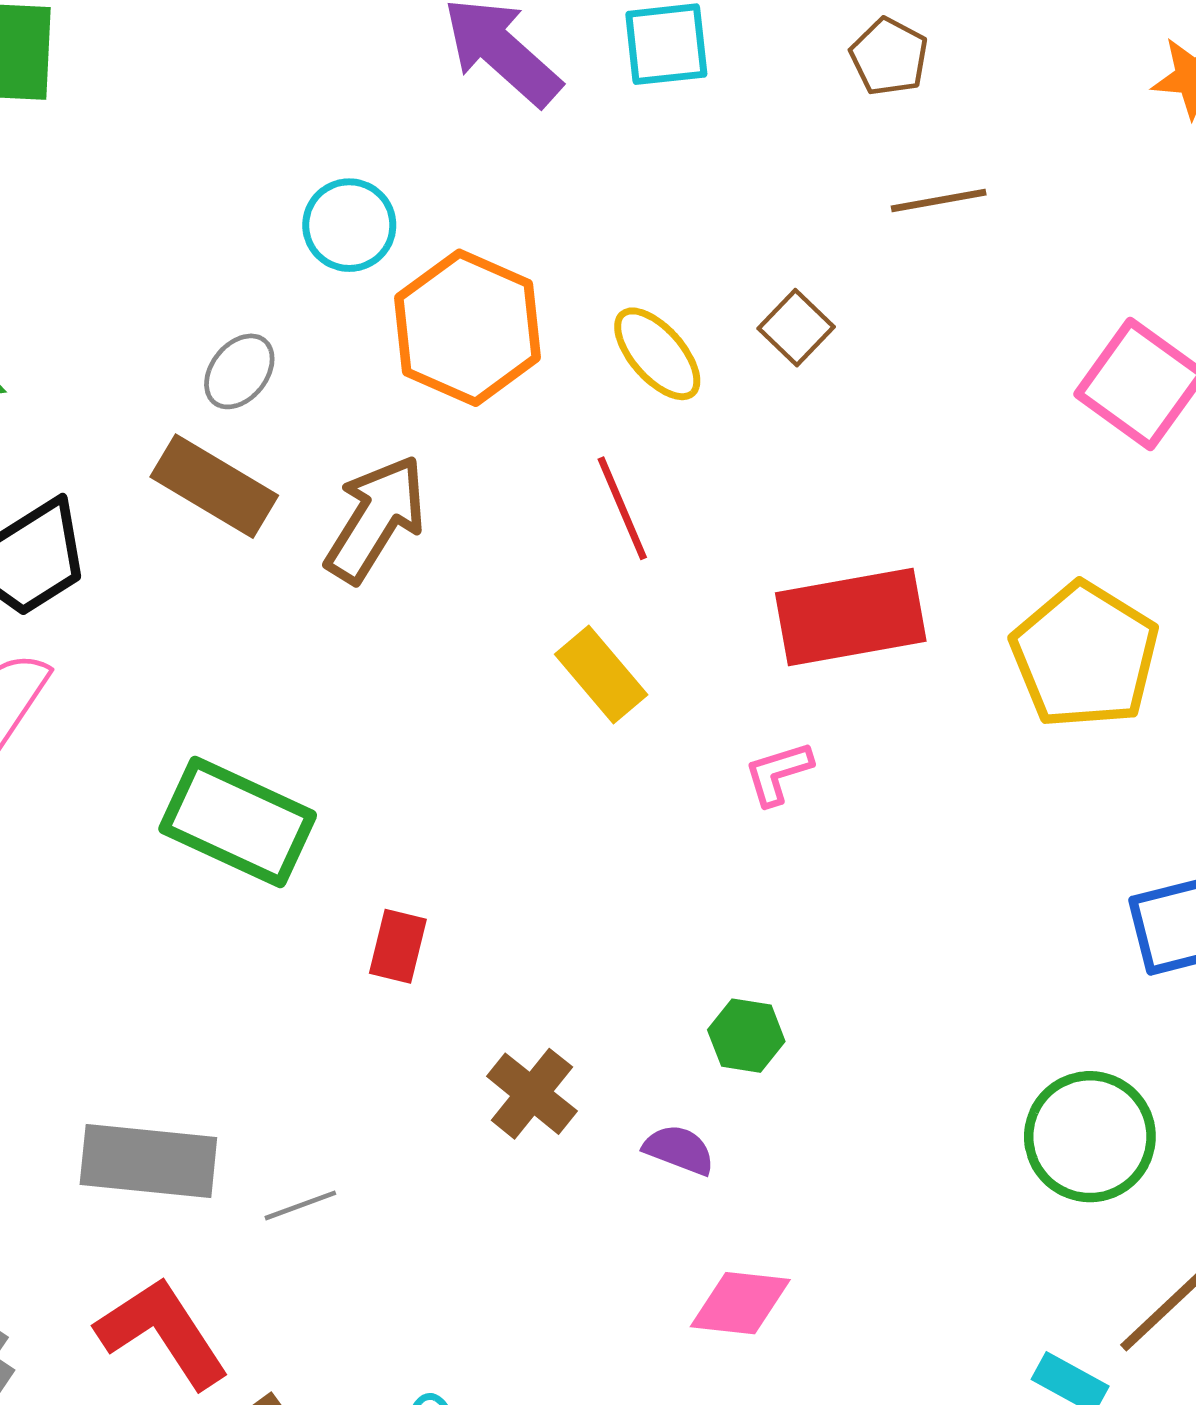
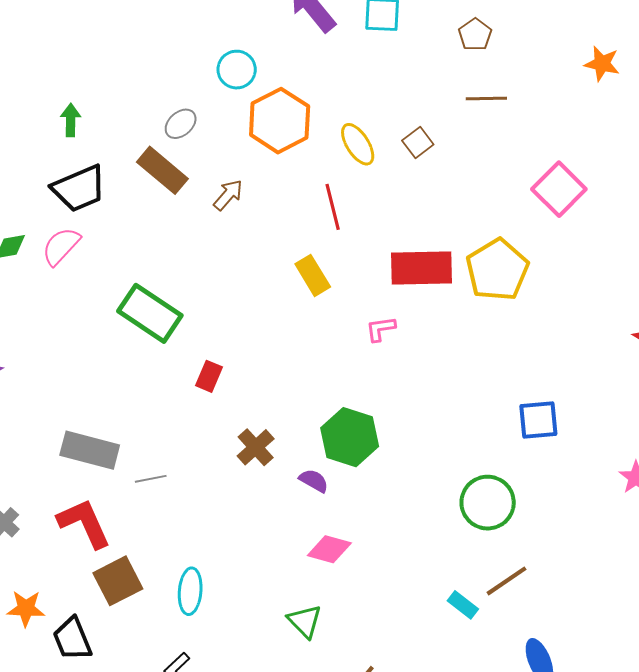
brown arrow: (376, 519) -> (228, 195), size x0.6
yellow pentagon: (1085, 655) -> (497, 270), moved
green hexagon: (746, 1036) -> (350, 437), size x1.8

